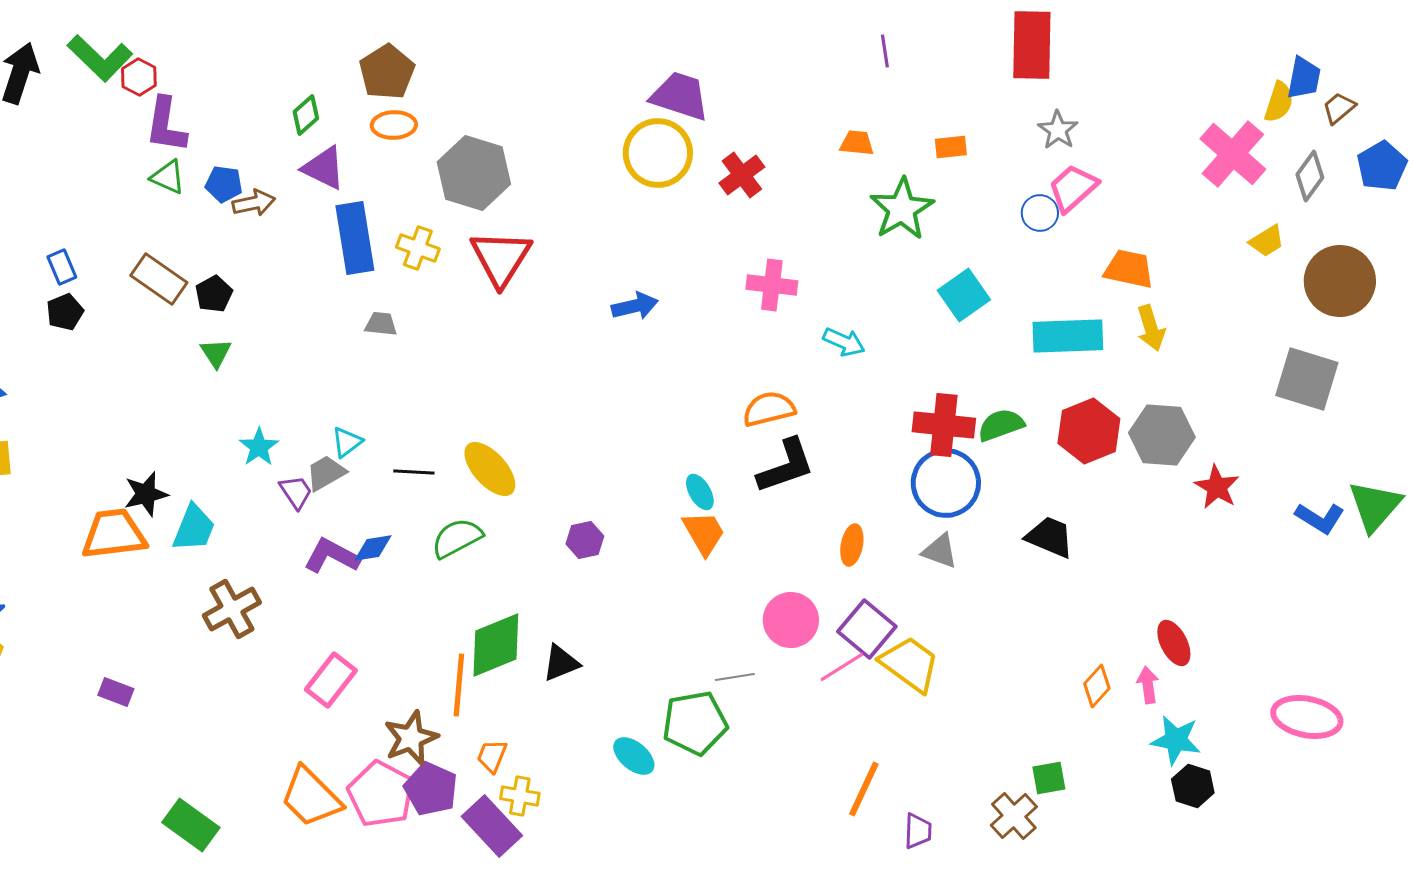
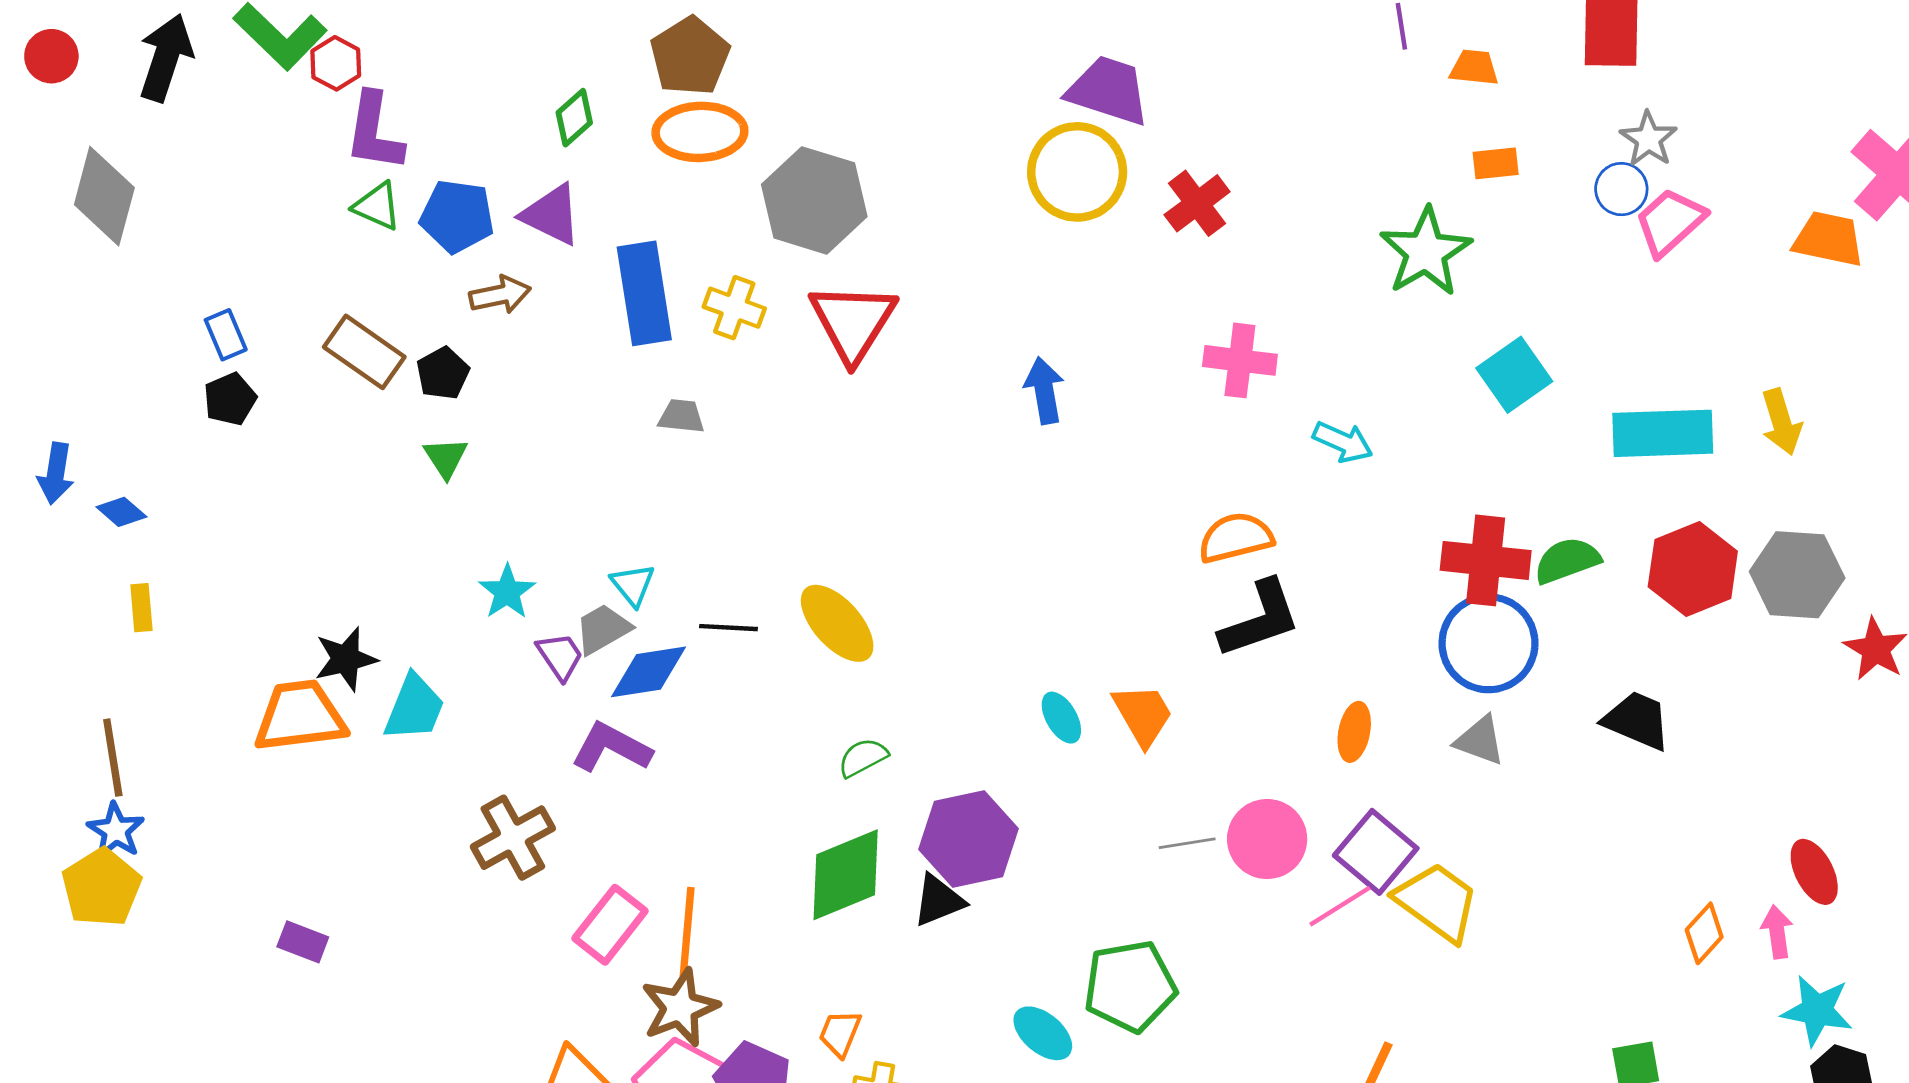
orange ellipse: (394, 125) -> (700, 132), size x1.4
orange trapezoid: (857, 143) -> (1474, 68), moved
purple triangle: (324, 168) -> (551, 215), moved
blue pentagon: (224, 184) -> (457, 216), size x1.4
brown arrow: (254, 203) -> (500, 295), moved
blue circle: (1040, 213) -> (1621, 189), moved
orange trapezoid: (1129, 269) -> (1828, 239), moved
blue arrow: (635, 306) -> (1044, 390), turned -87
cyan triangle: (347, 442) -> (633, 585), turned -32
cyan ellipse: (700, 492) -> (1061, 718), moved
green semicircle: (457, 538) -> (863, 758), moved, size x0.7
purple hexagon: (585, 540) -> (969, 839), moved, size x1.8
blue diamond: (373, 548) -> (649, 672), moved, size x1.4
brown cross: (232, 609) -> (513, 838), moved
gray line: (735, 677) -> (1187, 843), moved
orange line: (459, 685) -> (687, 932), moved
brown star: (411, 738) -> (680, 1008), moved

